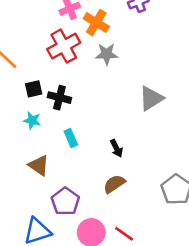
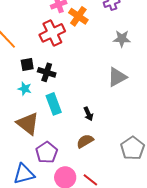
gray star: (107, 54) -> (122, 39), moved
cyan rectangle: (71, 138) -> (54, 104), size x1.5
brown triangle: (39, 165) -> (28, 124), size x1.4

